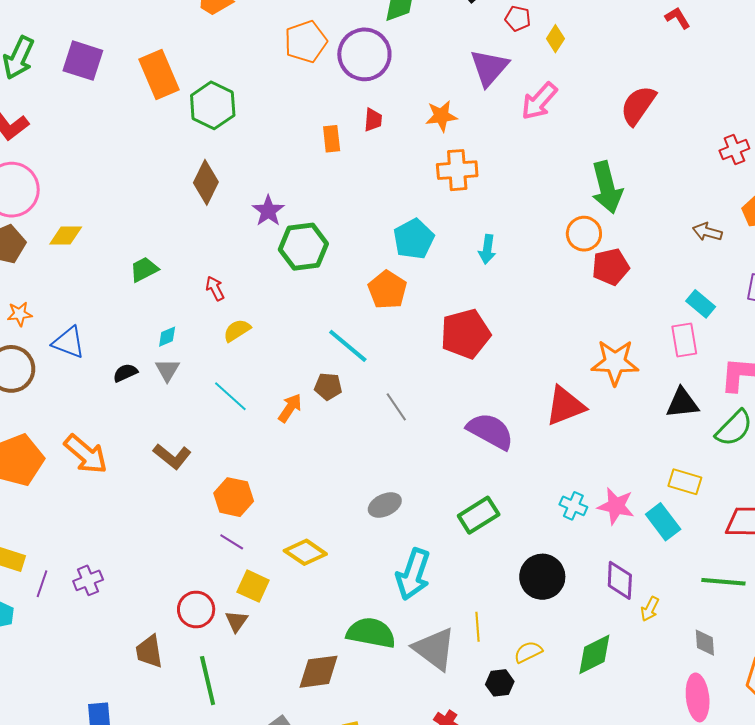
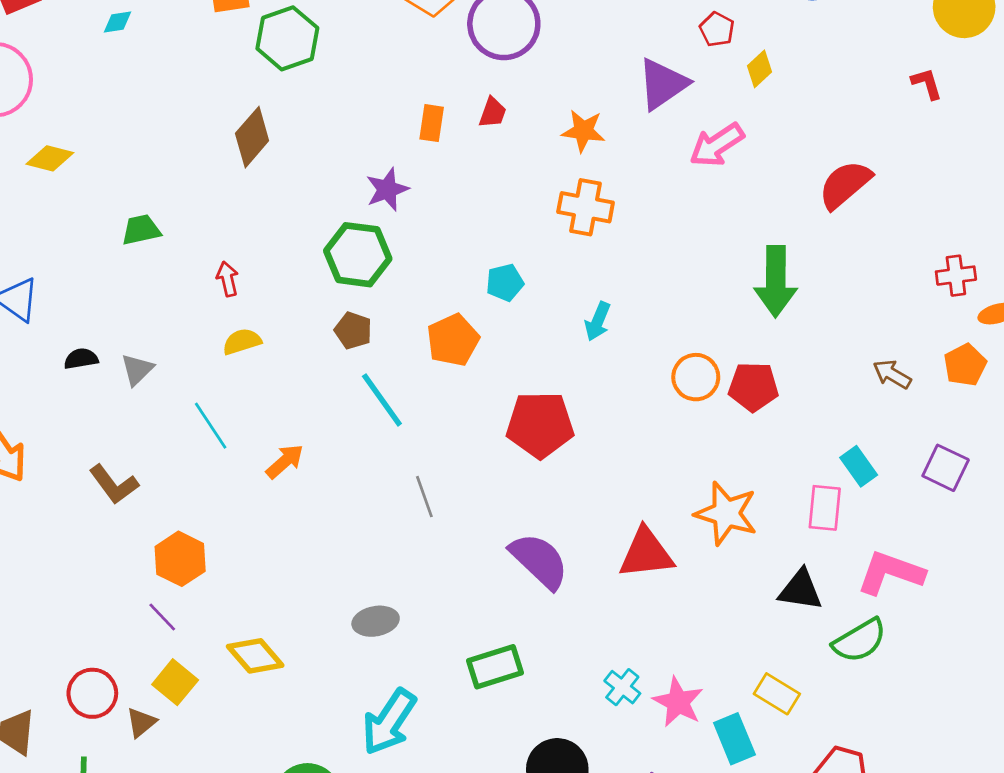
purple star: (268, 211) -> (387, 190), moved
orange circle: (584, 234) -> (696, 377), moved
cyan pentagon: (414, 239) -> (505, 282), size x0.7
cyan diamond: (167, 337) -> (118, 22), moved
brown pentagon: (328, 387) -> (353, 330), moved

